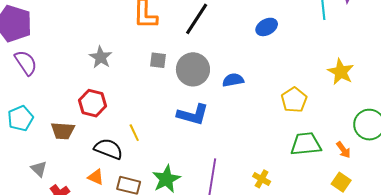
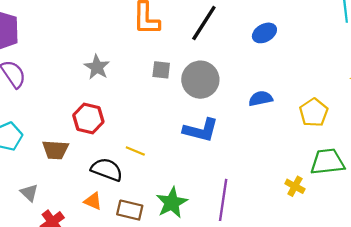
blue ellipse: (267, 27) -> (264, 33), moved
blue semicircle: (233, 80) -> (261, 99), moved
yellow line: (134, 133) -> (135, 151), turned -42
yellow cross: (262, 179) -> (295, 186), moved

